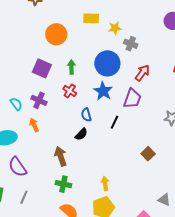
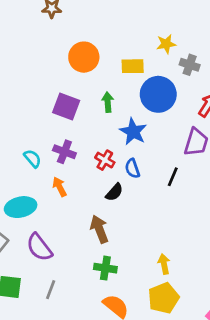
yellow rectangle: (91, 18) -> (133, 66), moved
red cross: (70, 91) -> (105, 160), moved
blue star: (103, 91) -> (133, 132), moved
black semicircle: (81, 134) -> (114, 192), moved

